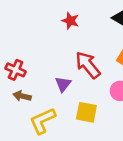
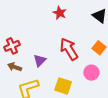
red cross: (16, 70) -> (12, 46), turned 35
purple triangle: (63, 84) -> (40, 60), moved

